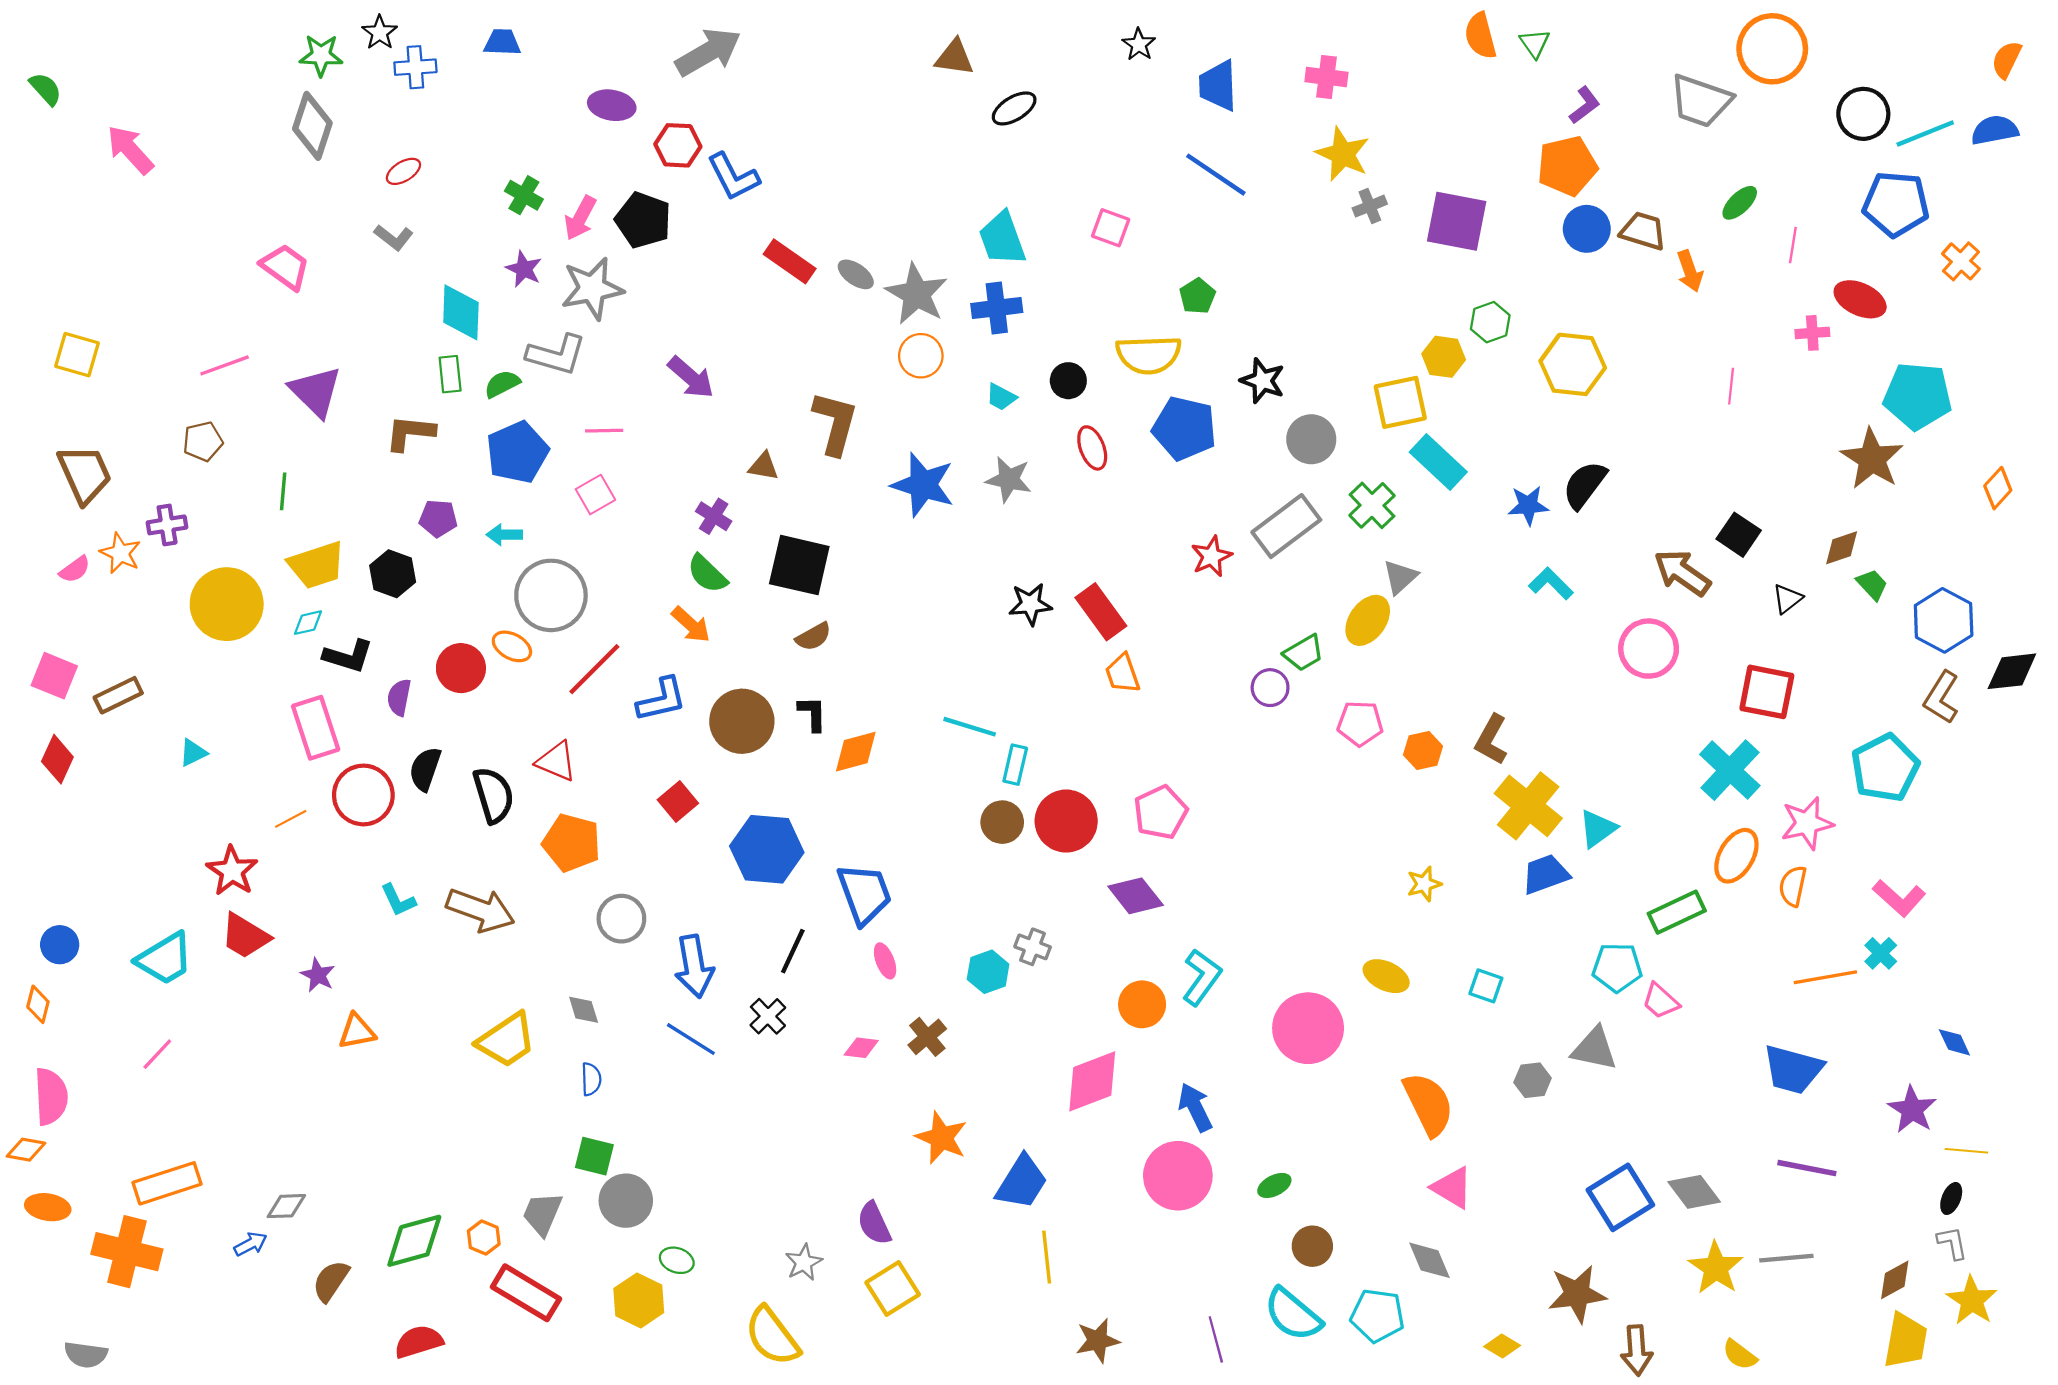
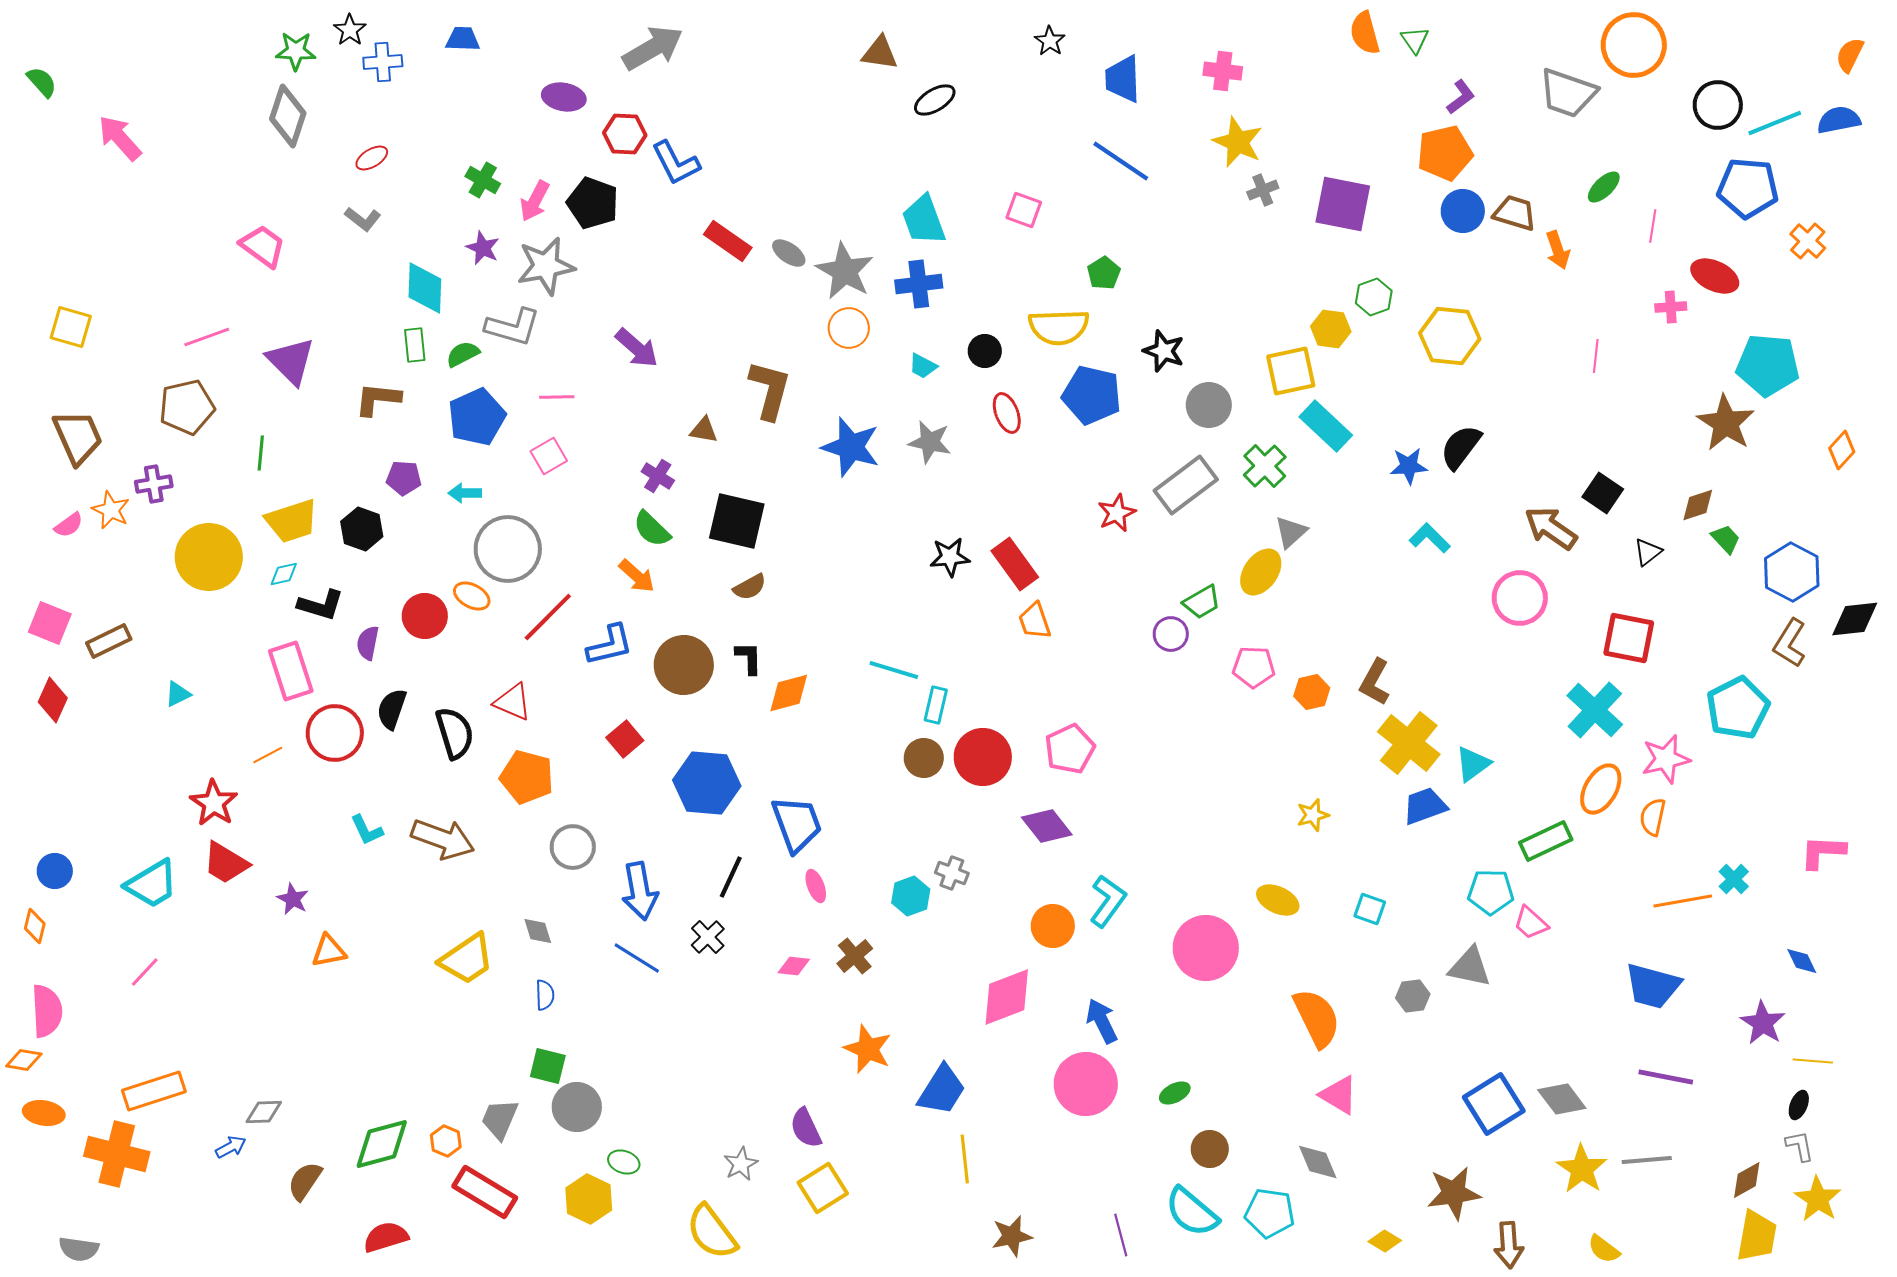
brown pentagon: (203, 441) -> (187, 407), size x1.5
pink L-shape: (1899, 898) -> (1823, 852), moved, turned 141

